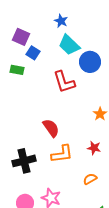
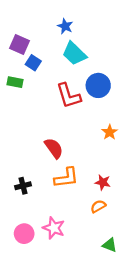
blue circle: (90, 62) -> (98, 85), moved
red star: (94, 148) -> (103, 182), moved
black cross: (24, 161) -> (23, 186), size x0.6

